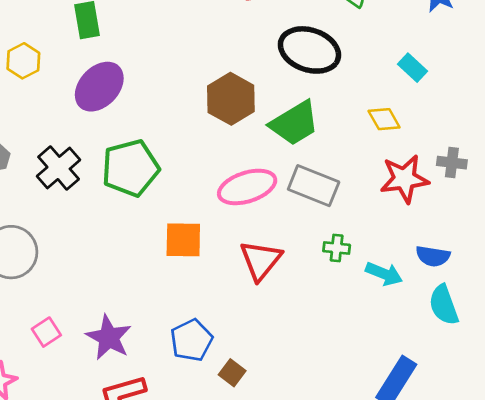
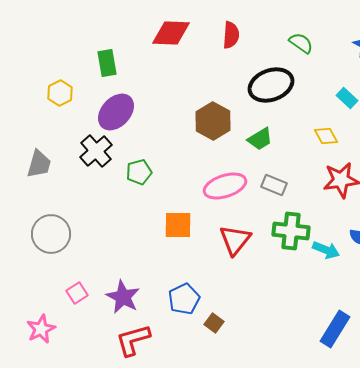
black ellipse: (309, 50) -> (271, 85), turned -39
green trapezoid: (295, 123) -> (260, 139), size x0.7
black cross: (59, 168) -> (96, 151), moved
green pentagon: (130, 168) -> (139, 172), size x0.6
gray rectangle: (314, 186) -> (274, 185), size x0.7
green cross: (337, 248) -> (291, 231), size x1.8

